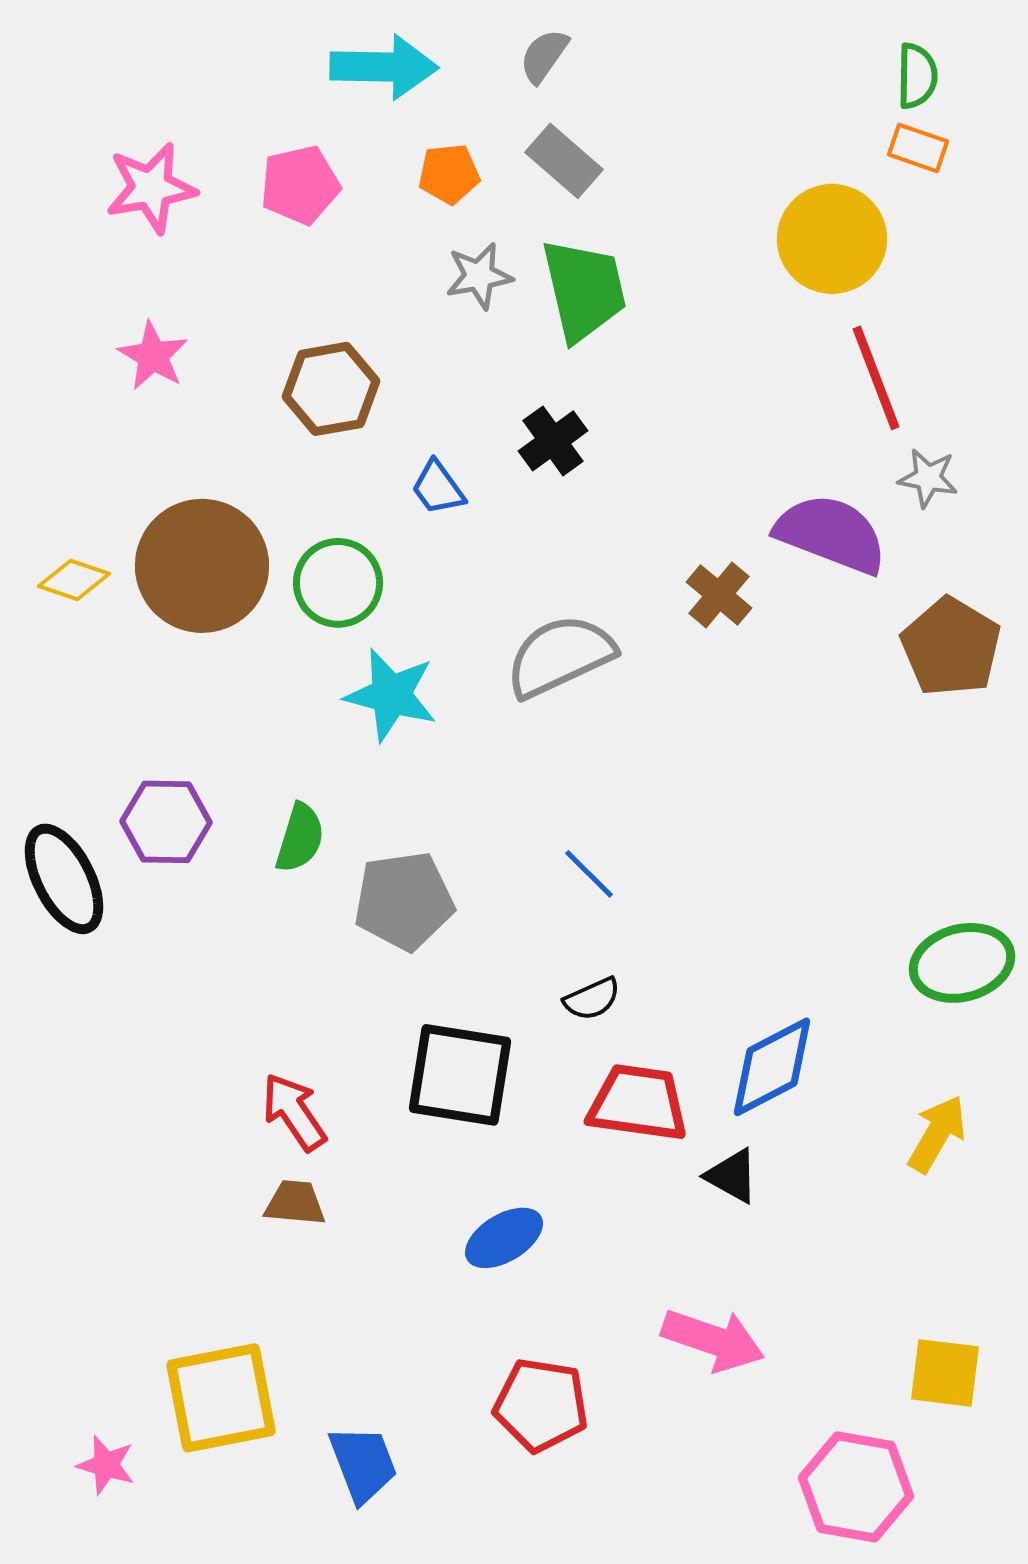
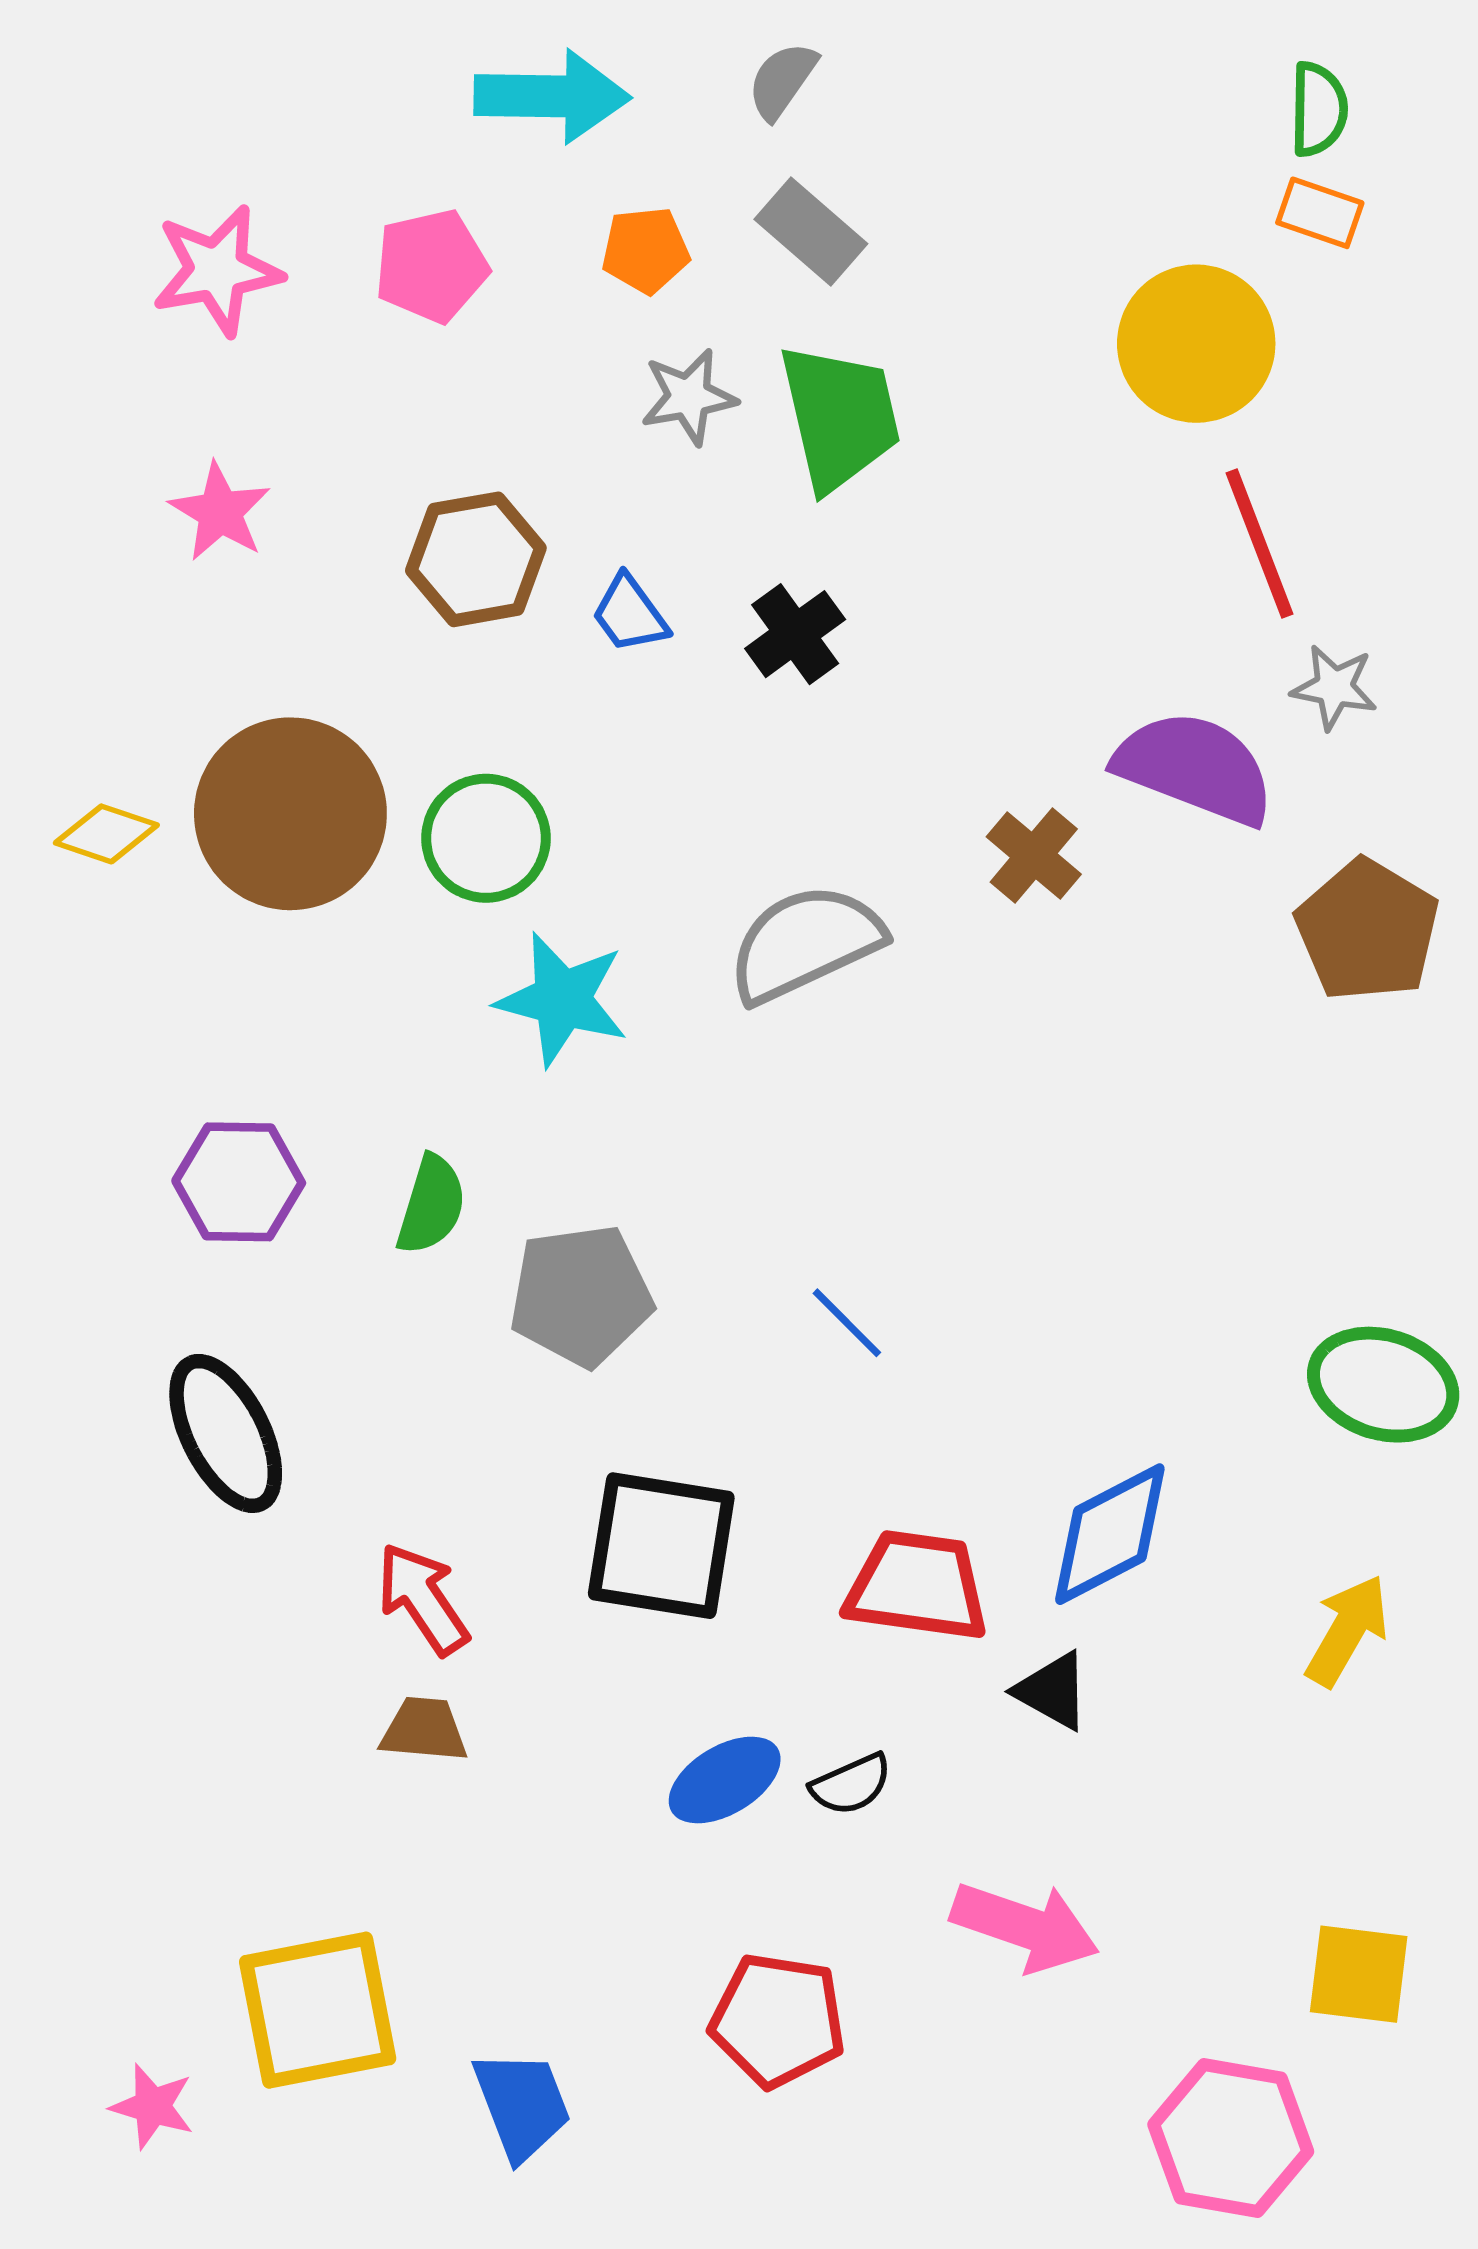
blue trapezoid: (438, 488) -> (630, 614), moved
blue line: (589, 874) -> (847, 1323), moved
black ellipse: (64, 879) -> (226, 1433), moved
green ellipse: (962, 963) -> (1383, 1385), turned 32
black semicircle: (592, 999) -> (851, 1784), moved

